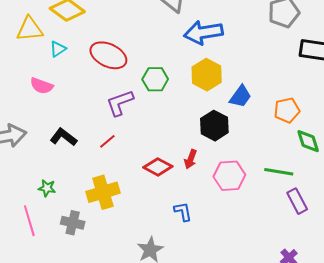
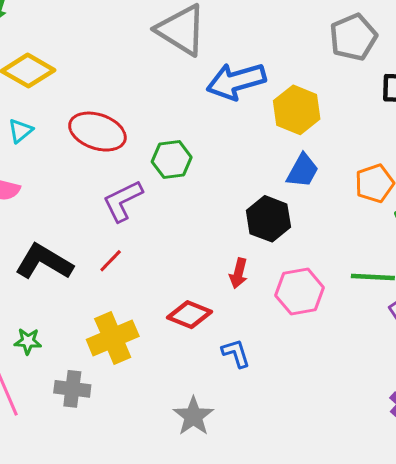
yellow hexagon: (207, 75) -> (297, 110), moved
black L-shape: (63, 137) -> (44, 262), size x1.4
red diamond: (158, 167) -> (189, 315), moved

